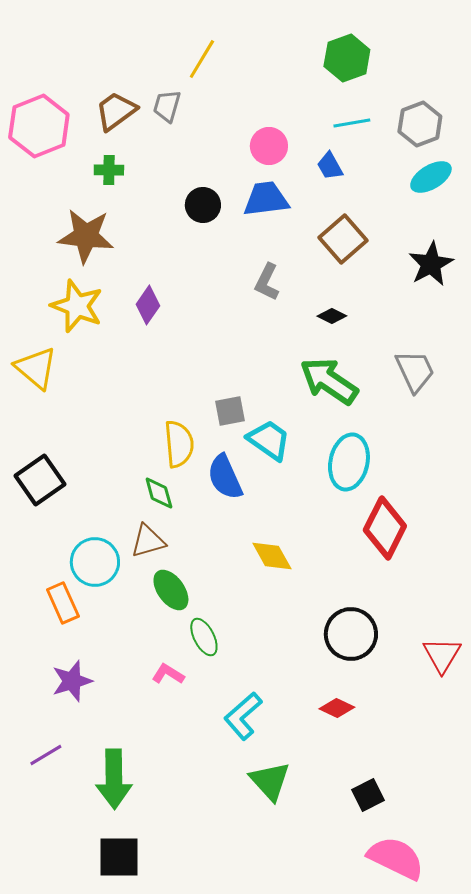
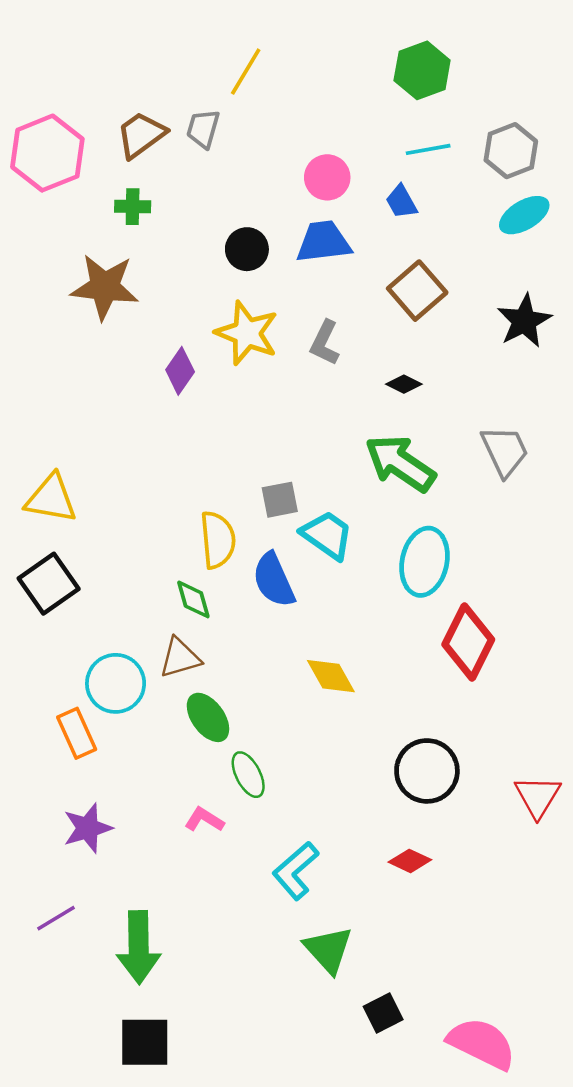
yellow star: (77, 306) -> (247, 333), moved
yellow triangle: (36, 368) -> (51, 498), moved, turned -30
black square: (368, 795) -> (383, 1013), moved

